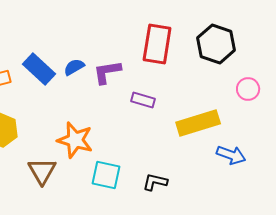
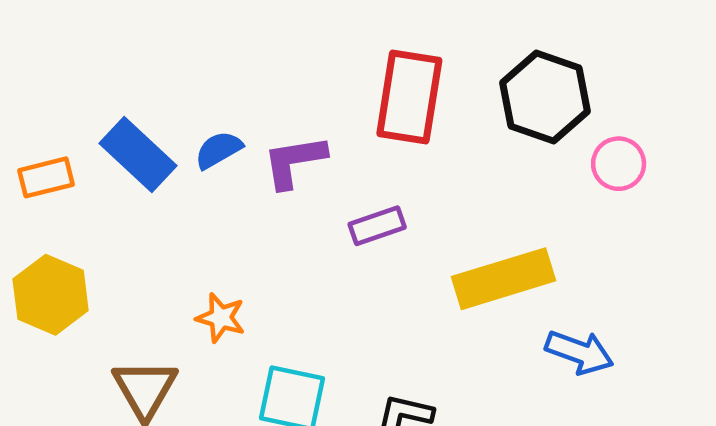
pink circle: (248, 89) -> (619, 164), moved
purple rectangle: (143, 100) -> (377, 226), turned -35
orange star: (75, 140) -> (221, 318), size x0.6

